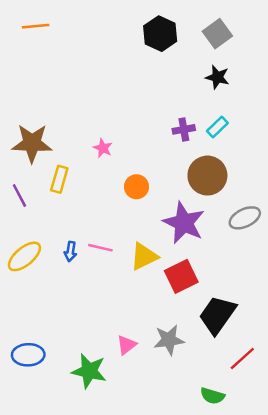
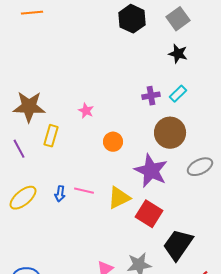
red square: (181, 276) -> (149, 214), turned -32

